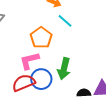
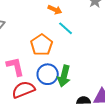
pink L-shape: (29, 61) -> (15, 67), moved, turned 90
blue circle: (41, 79) -> (48, 74), moved

